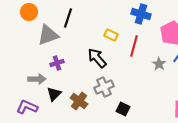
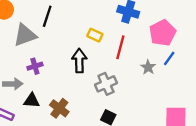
black arrow: (97, 58) -> (79, 61), turned 40
gray cross: (104, 87) -> (106, 84), moved
black triangle: (54, 94) -> (32, 101), turned 49

